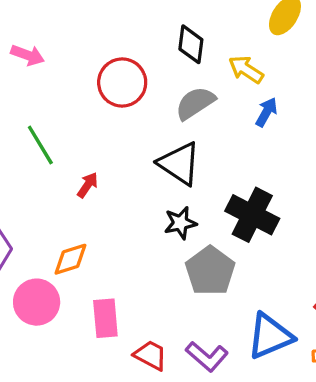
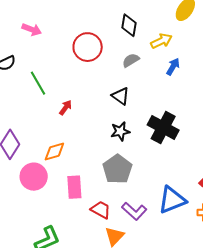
yellow arrow: (246, 69) -> (161, 41), turned 120
gray semicircle: (195, 103) -> (131, 60), size x0.7
black triangle: (179, 164) -> (120, 96), size x0.7
gray pentagon: (210, 271) -> (117, 169), moved

